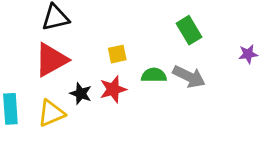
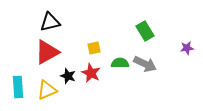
red star: (113, 89) -> (91, 73), turned -30

